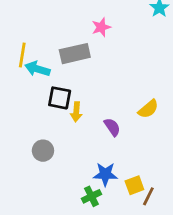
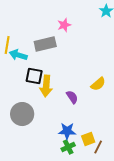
yellow arrow: (76, 112) -> (46, 86), size x1.5
gray circle: (43, 151) -> (22, 114), size x1.5
green cross: (91, 196) -> (68, 147), moved

